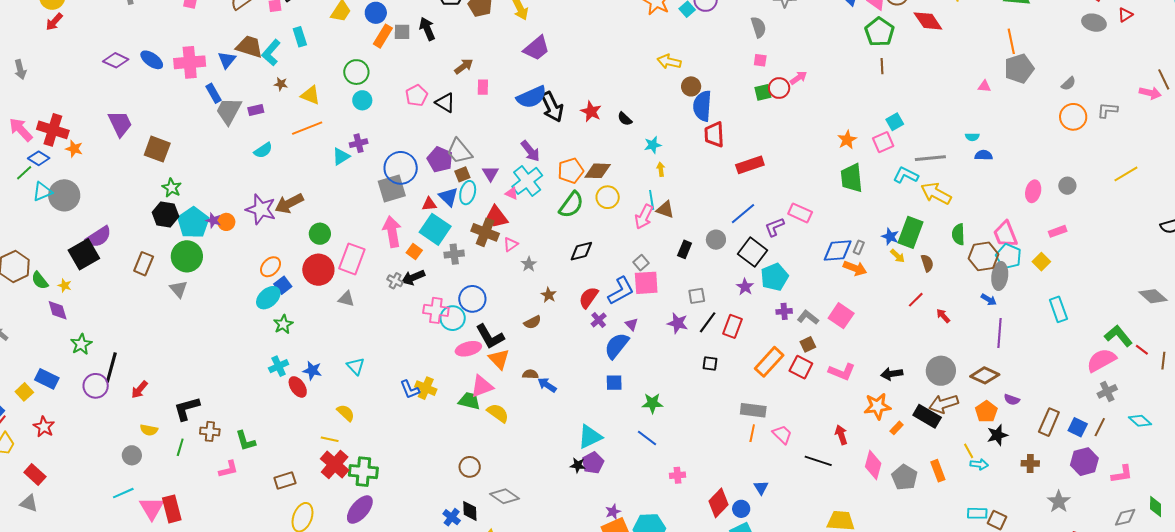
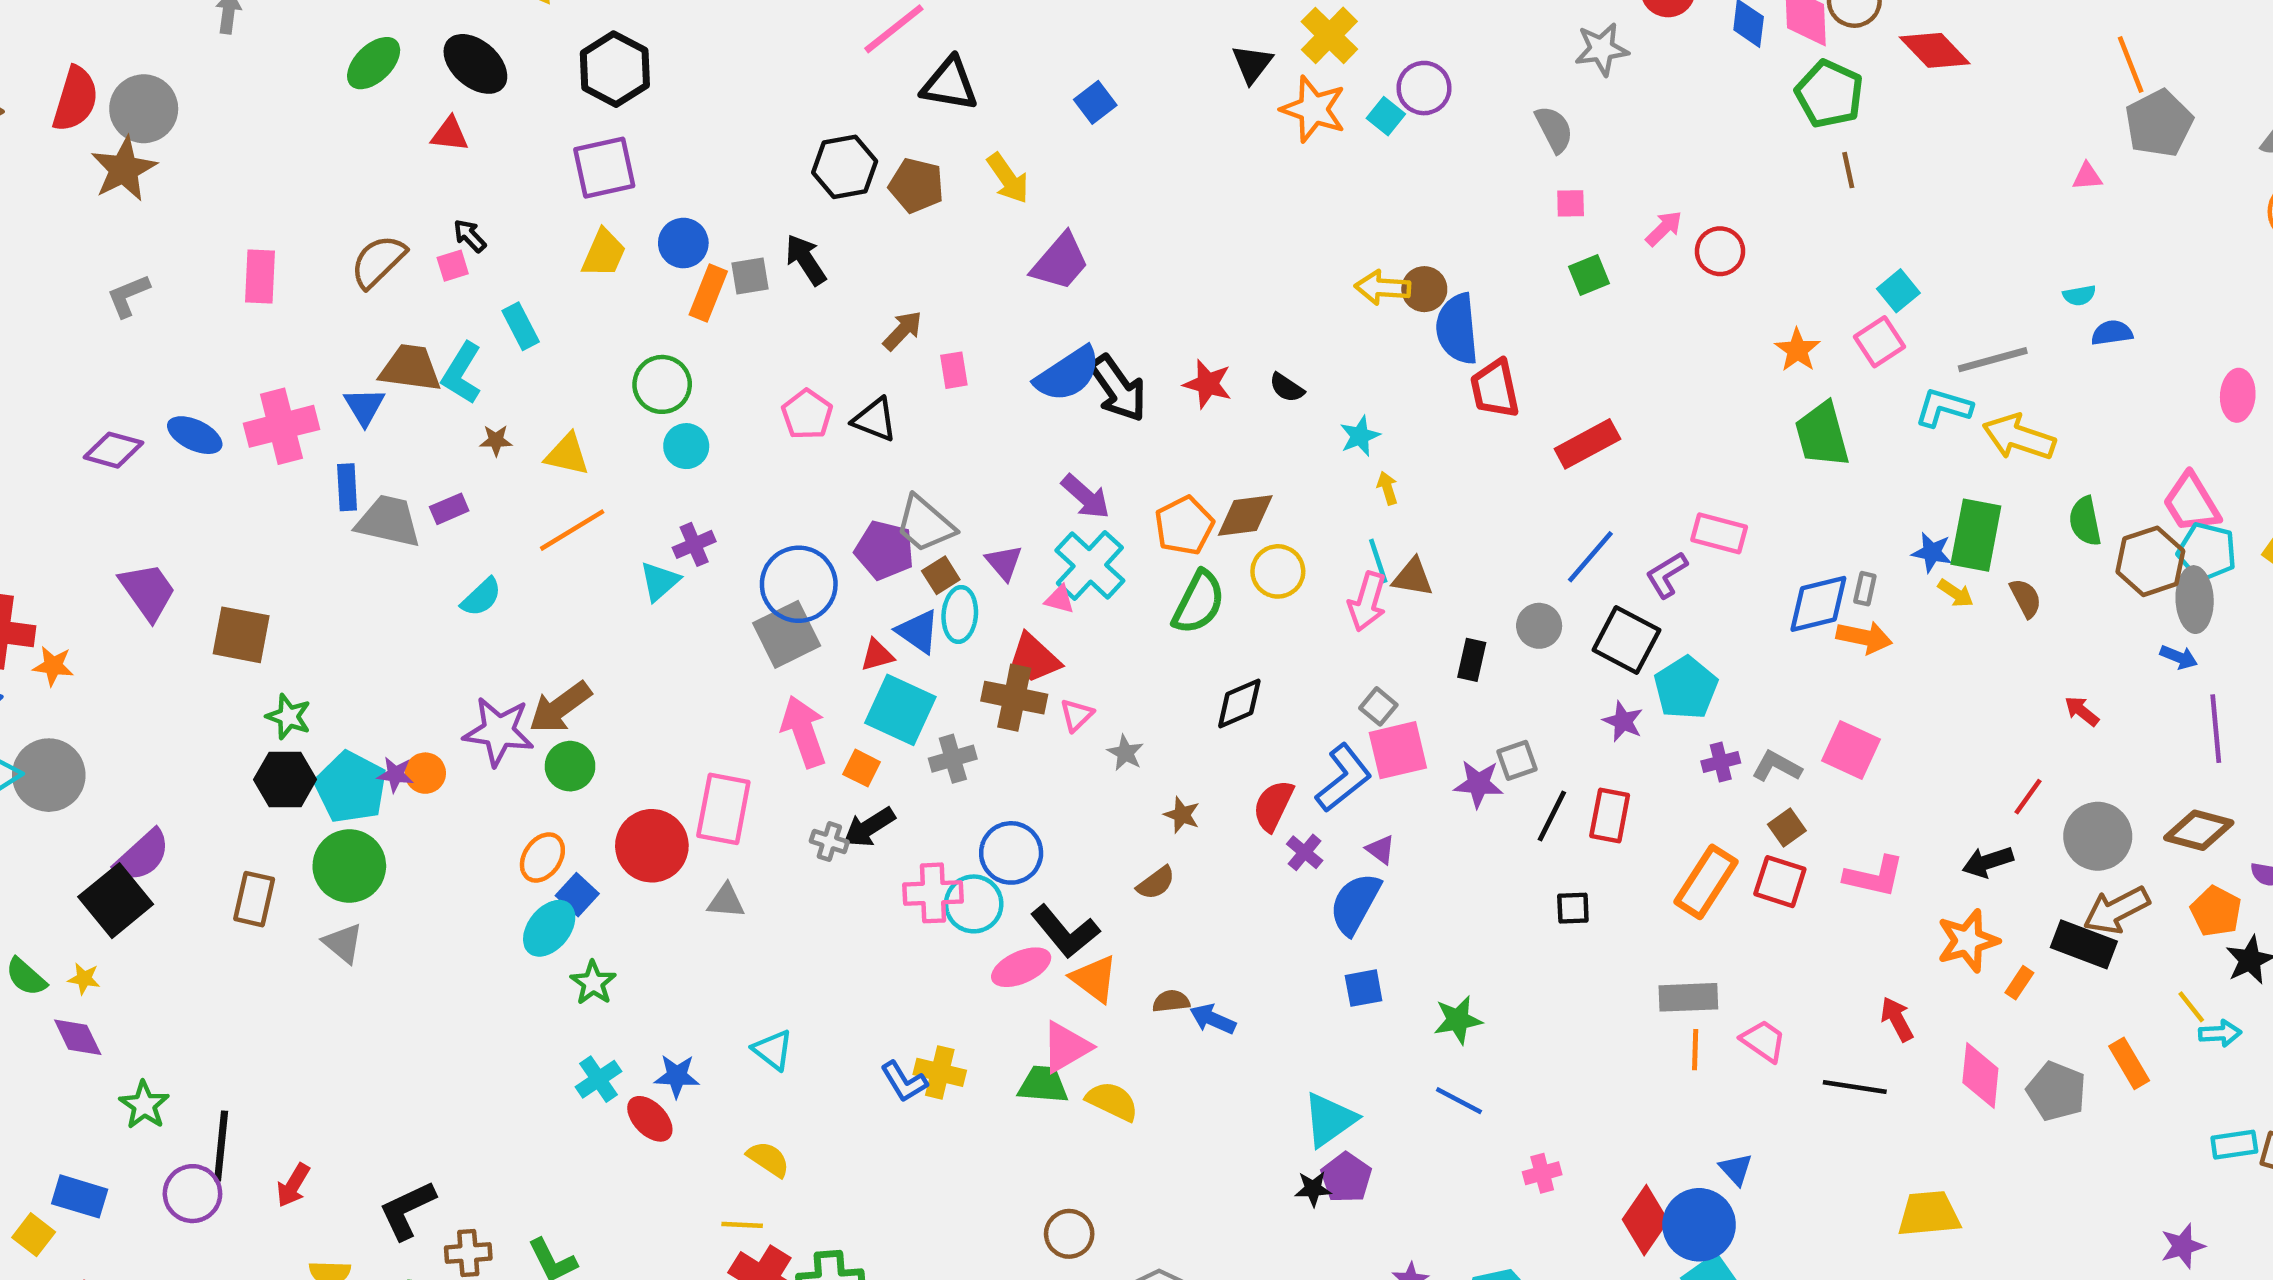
yellow arrow: (669, 62) -> (1382, 288), moved
red circle: (779, 88) -> (1720, 251), moved
blue rectangle: (213, 93) -> (347, 487), turned 36
gray trapezoid: (229, 111) -> (388, 521), turned 84
green circle: (320, 234) -> (570, 766), moved
red line: (916, 300) -> (2028, 797), moved
purple star: (678, 323) -> (1478, 784), moved
blue circle: (741, 509) -> (1699, 1225), size x1.8

